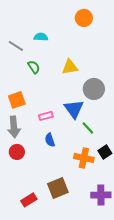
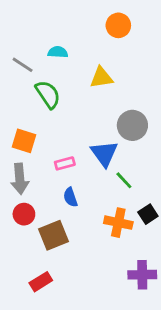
green semicircle: (34, 67) -> (48, 94), size x1.5
yellow triangle: (70, 67) -> (101, 77), moved
orange square: (17, 100) -> (24, 141), turned 36
brown square: (58, 188) -> (54, 235), moved

